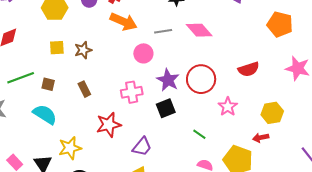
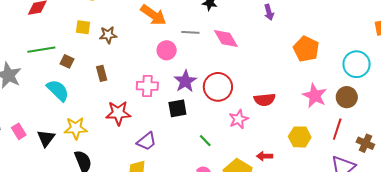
red semicircle: (249, 69) -> (265, 100), moved
yellow hexagon: (272, 113) -> (300, 137), moved

